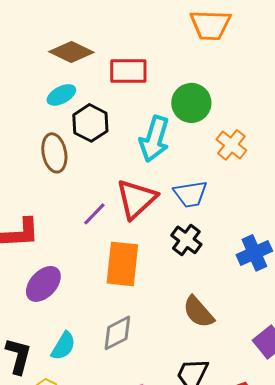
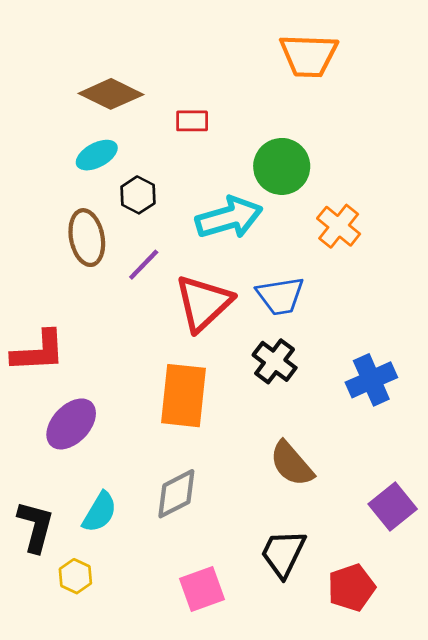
red rectangle: (128, 71) -> (192, 121), size x0.6
black hexagon: (90, 123) -> (138, 195), size x0.7
cyan arrow: (154, 139) -> (229, 218), turned -123
purple line: (94, 214) -> (144, 265), moved

